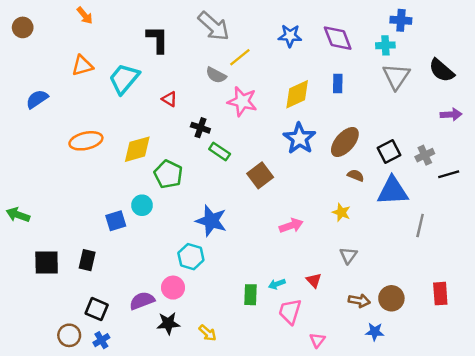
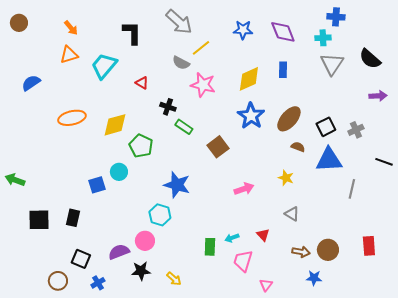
orange arrow: (85, 16) -> (71, 28), moved
black line: (449, 174) -> (384, 162), moved, turned 36
gray triangle: (348, 255) -> (292, 214), turned -35
blue cross: (101, 340) -> (98, 283), moved

